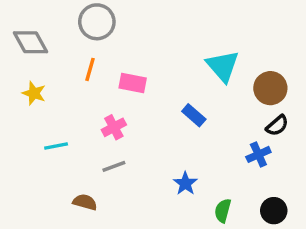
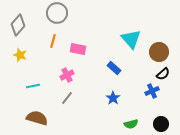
gray diamond: (31, 42) -> (18, 25), turned 70
gray line: (114, 166) -> (67, 98), turned -32
blue star: (185, 183) -> (113, 98), moved
brown semicircle: (85, 202) -> (37, 118), moved, size x1.5
green semicircle: (223, 211) -> (131, 124), turned -120

